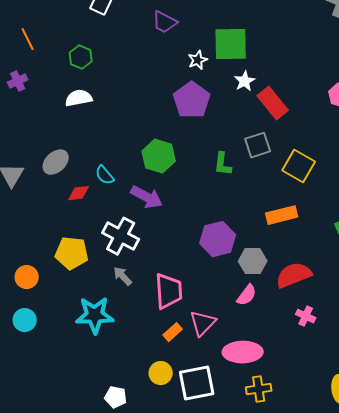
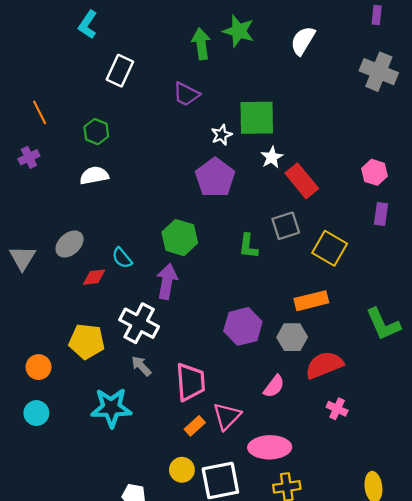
purple arrow: (147, 197) -> (167, 281), turned -108
gray hexagon: (253, 261) -> (292, 337), moved

